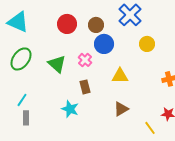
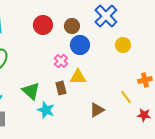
green triangle: (57, 64) -> (31, 91), moved
yellow triangle: (120, 76) -> (78, 77), moved
yellow line: (150, 128) -> (126, 97), moved

